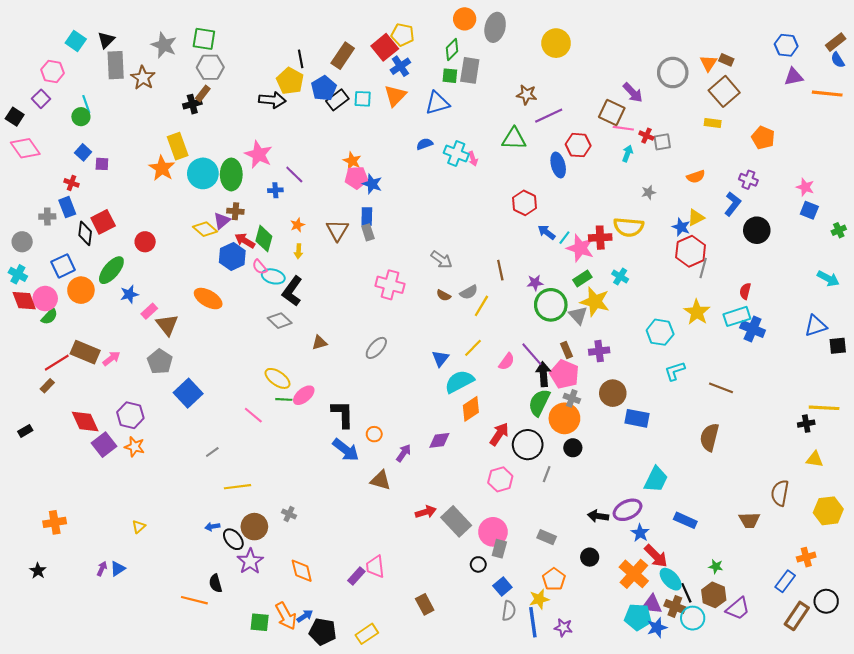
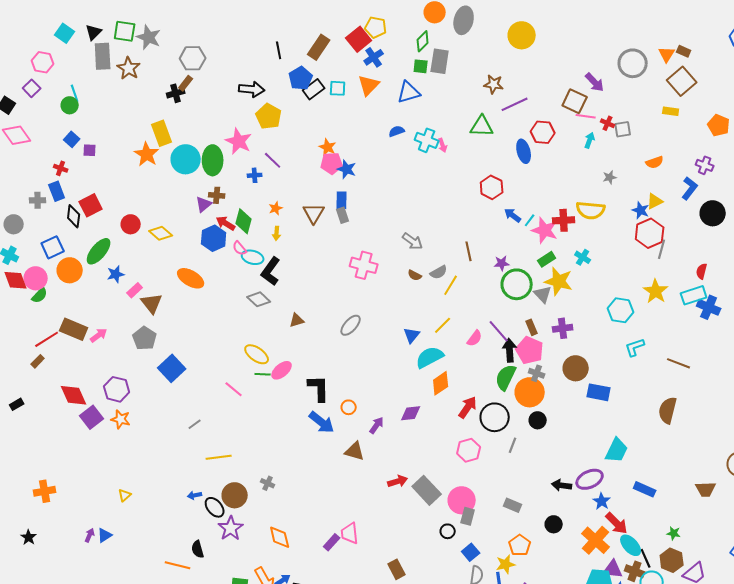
green square: (204, 39) -> (125, 31), moved
yellow pentagon: (290, 81) -> (269, 116), moved
yellow diamond: (205, 229) -> (161, 233), moved

